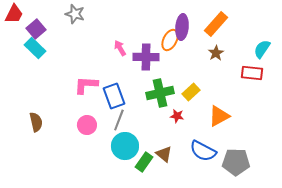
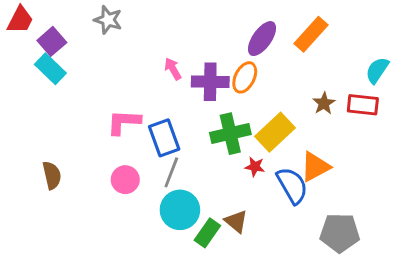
purple ellipse: (182, 27) -> (262, 39), turned 30
orange ellipse: (170, 40) -> (245, 77), moved
brown star: (216, 53) -> (324, 103), moved
yellow rectangle: (191, 92) -> (275, 132), size x1.5
blue semicircle: (203, 151) -> (292, 185), moved, turned -148

